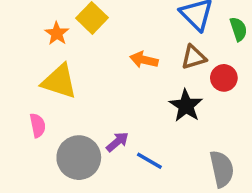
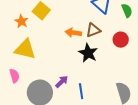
brown triangle: (194, 57) -> (93, 30), moved
black star: (186, 106) -> (88, 53), moved
blue line: (149, 161) -> (81, 91), turned 56

